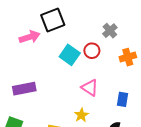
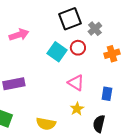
black square: (53, 20) -> (70, 19), moved
yellow star: (81, 115) -> (77, 109), moved

